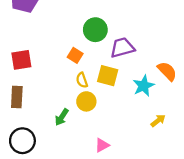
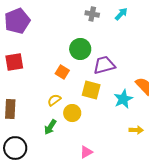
red square: (21, 60) -> (14, 62), moved
yellow semicircle: (82, 80) -> (54, 100), moved, turned 72
yellow arrow: (158, 121) -> (136, 130), turned 40

